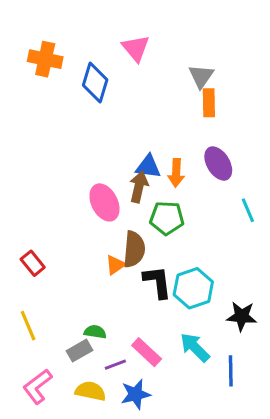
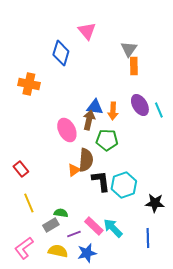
orange cross: (45, 59) -> (29, 84), moved
cyan line: (248, 210) -> (159, 110), moved
yellow line: (28, 326) -> (29, 203), moved
cyan arrow: (195, 347) -> (113, 228), moved

